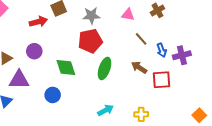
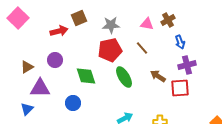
brown cross: (157, 10) -> (168, 20), moved
brown line: (141, 39) -> (142, 48), moved
blue arrow: (162, 50) -> (180, 42), moved
purple cross: (182, 55) -> (187, 65), moved
green ellipse: (105, 68) -> (124, 77), turned -50

